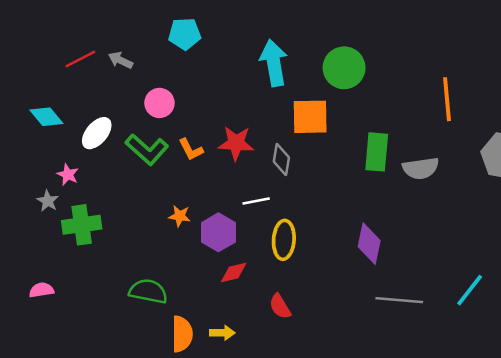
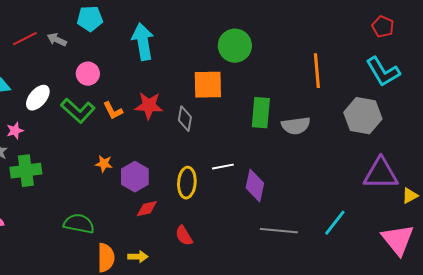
cyan pentagon: (185, 34) -> (90, 19), moved
cyan arrow: (274, 63) -> (143, 42), moved
pink star: (68, 175) -> (15, 131), turned 30
white line: (256, 201) -> (223, 167), moved

